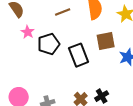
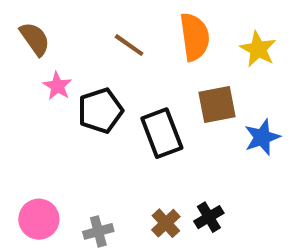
brown line: (63, 12) -> (129, 45), turned 56

